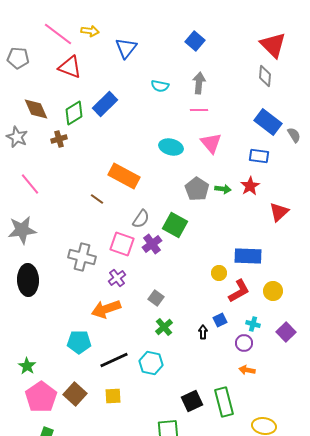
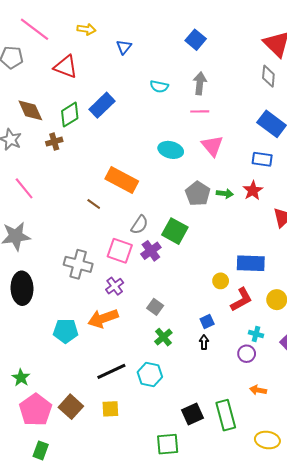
pink line: (58, 34) -> (34, 29), moved
blue triangle: (126, 48) -> (124, 47), size x0.7
blue square: (220, 320) -> (207, 321), moved
cyan pentagon: (79, 342) -> (66, 331), moved
orange arrow: (247, 370) -> (258, 390), moved

